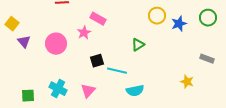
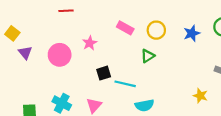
yellow circle: (157, 16) -> (156, 30), moved
pink rectangle: (98, 19) -> (125, 28), moved

